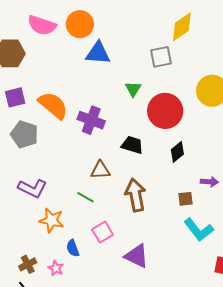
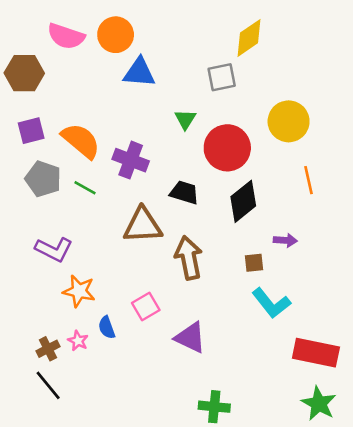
black diamond: (177, 152) -> (243, 201), size x1.5
brown triangle: (100, 170) -> (143, 225), size x1.5
green line: (85, 197) -> (85, 188), moved
pink star: (56, 268) -> (78, 341), moved

